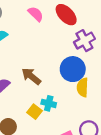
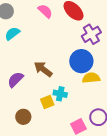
yellow semicircle: (83, 87) -> (91, 78), turned 84
yellow square: (35, 112) -> (47, 102), turned 32

